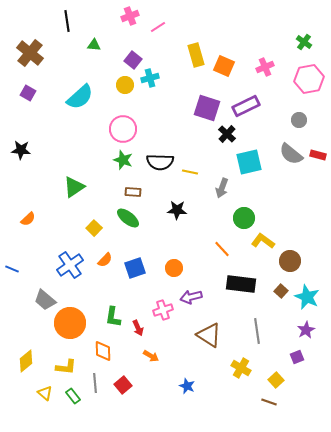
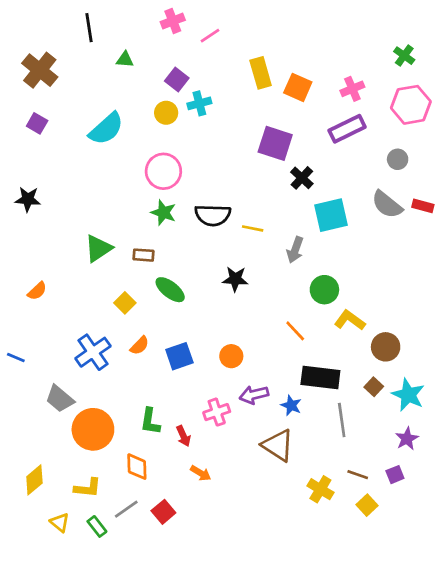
purple rectangle: (246, 106) -> (347, 129), moved
brown rectangle: (133, 192) -> (144, 255), moved
gray line: (257, 331) -> (342, 420), moved
gray line: (95, 383) -> (126, 509), turned 60
blue star: (187, 386) -> (291, 405), moved
brown line: (269, 402) -> (358, 475), moved

